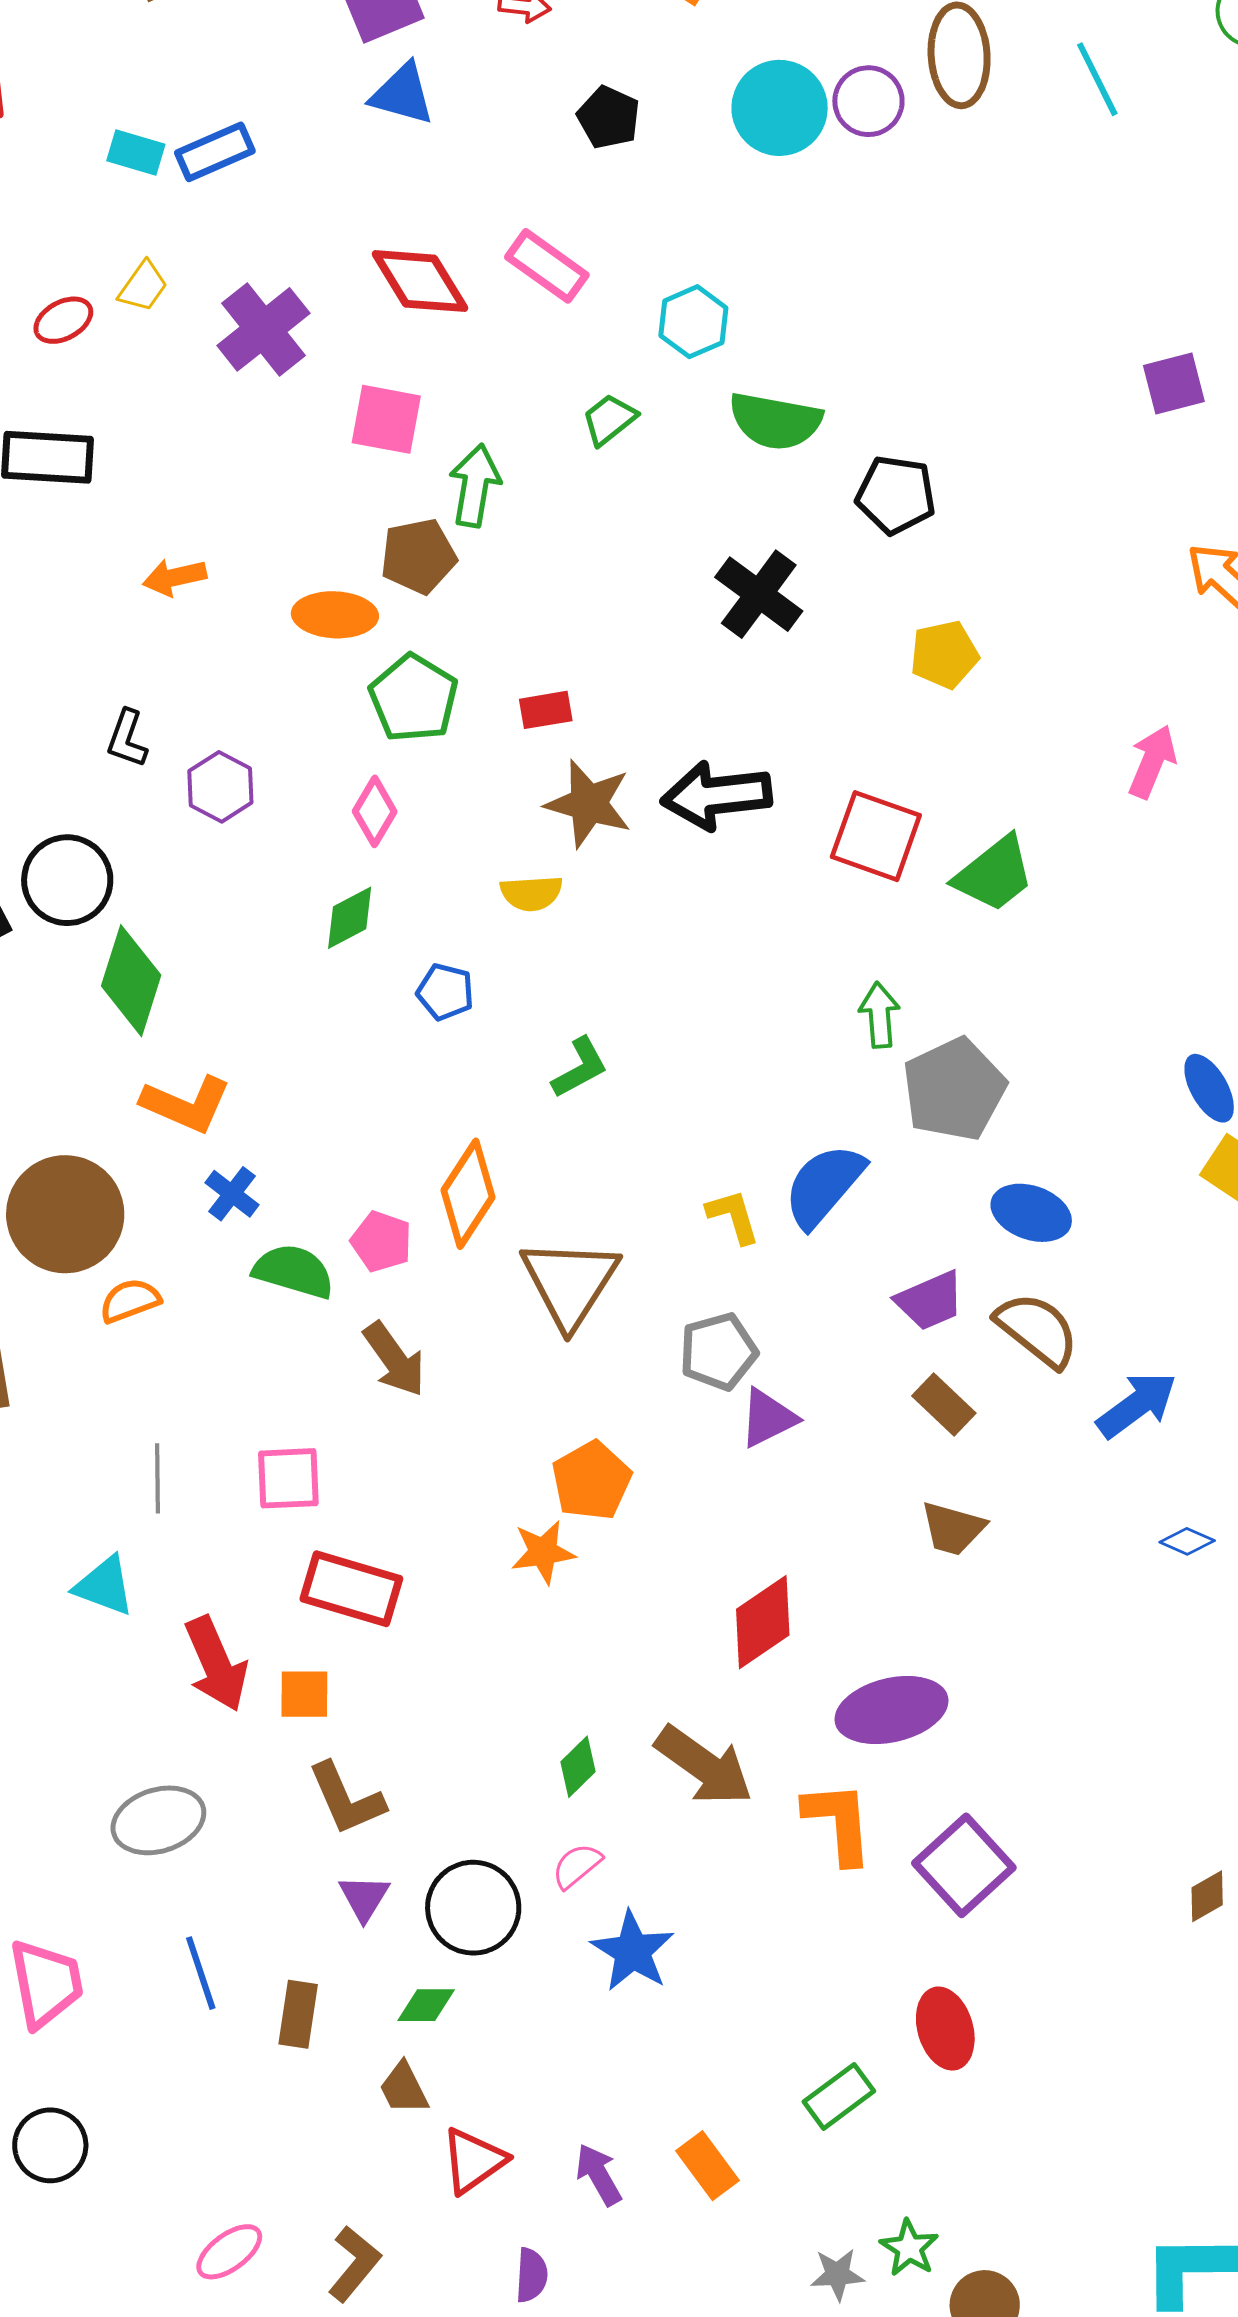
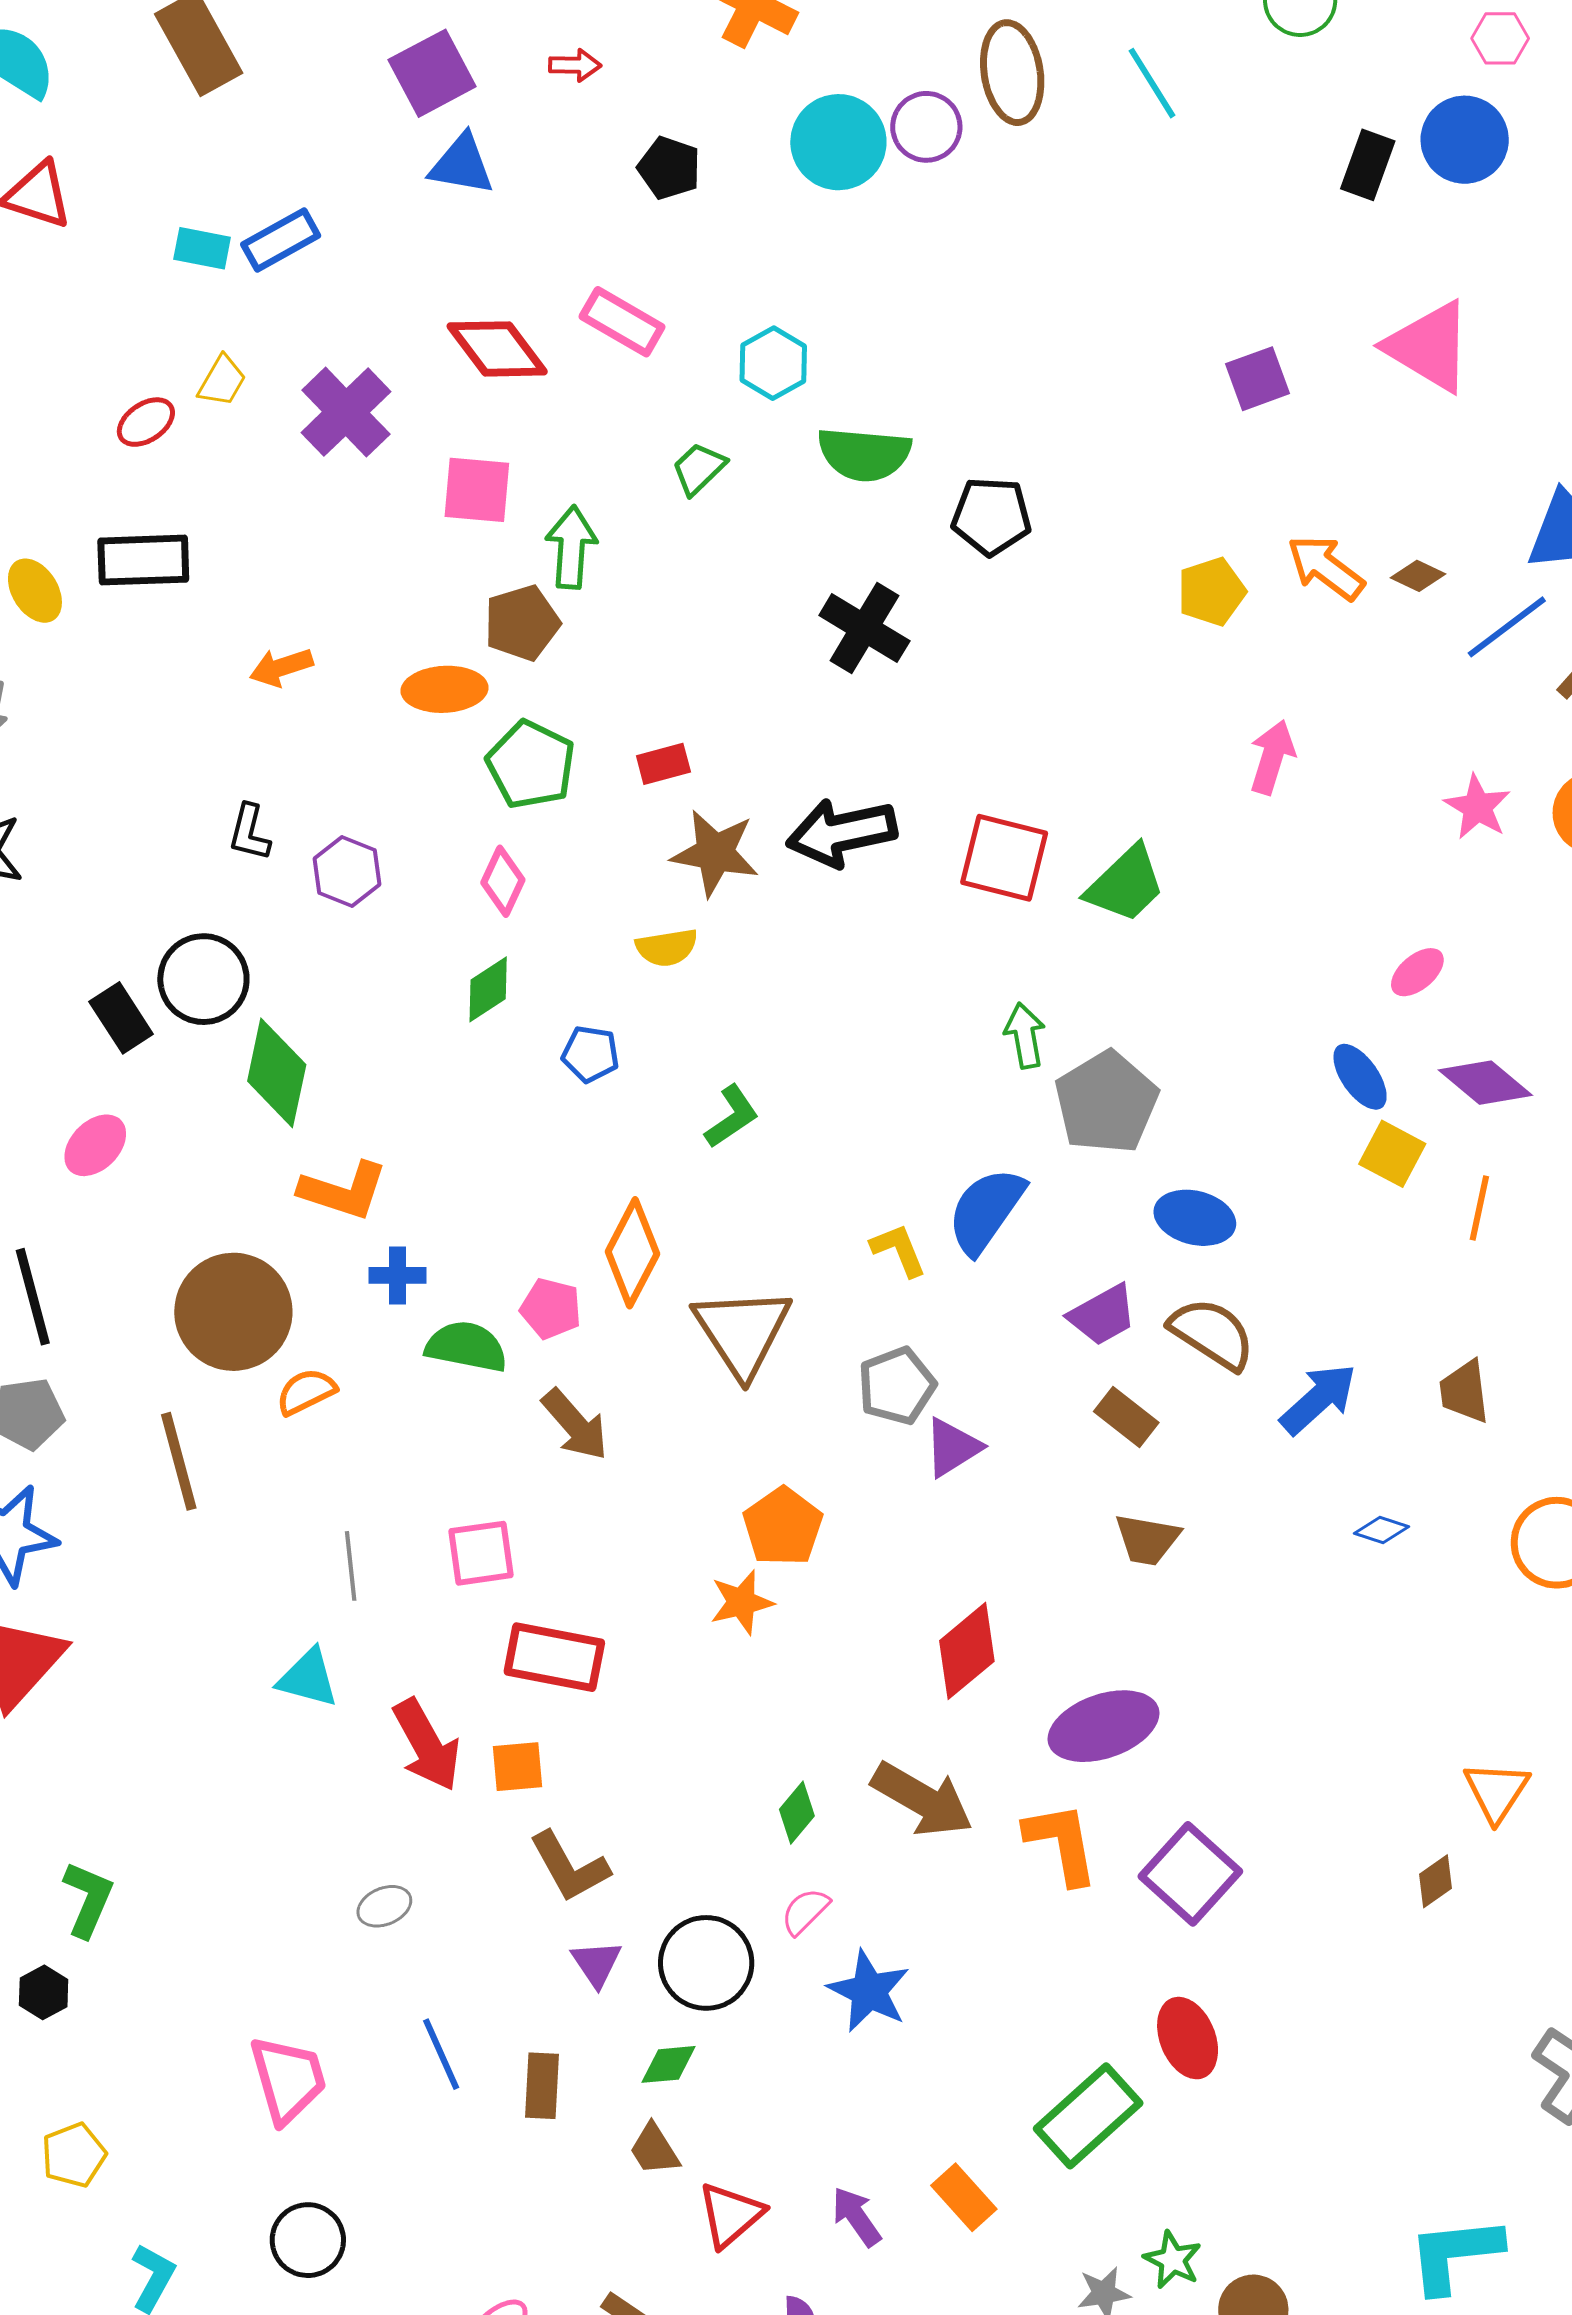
yellow pentagon: (944, 655) -> (1211, 592), moved
blue cross: (232, 1194) -> (398, 1275), turned -32
gray ellipse: (158, 1820) -> (384, 1906), size x0.6
green rectangle: (839, 2096) -> (1088, 2116), size x1.5

